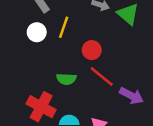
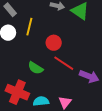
green semicircle: (66, 79) -> (35, 68), turned 35

